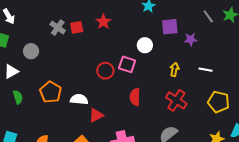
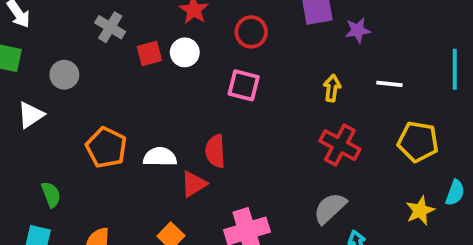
red square: (77, 27) -> (149, 54), moved
white circle: (145, 45) -> (185, 52), moved
red circle: (105, 71) -> (251, 32), moved
green semicircle: (18, 97) -> (51, 194), moved
red semicircle: (135, 97) -> (215, 151), moved

